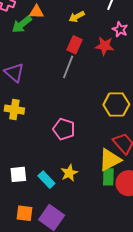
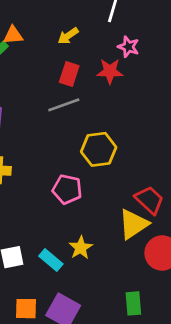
gray line: (68, 67) -> (64, 105), turned 55
yellow hexagon: (116, 105) -> (99, 149), moved
green rectangle: (108, 177) -> (133, 303), moved

